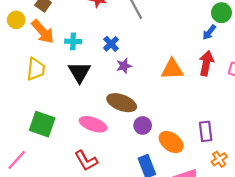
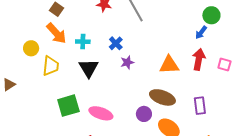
yellow circle: (16, 20) -> (31, 48), moved
brown ellipse: (122, 103) -> (162, 97), moved
green square: (42, 124) -> (68, 106), moved, turned -35
purple rectangle: (206, 131) -> (200, 106), moved

